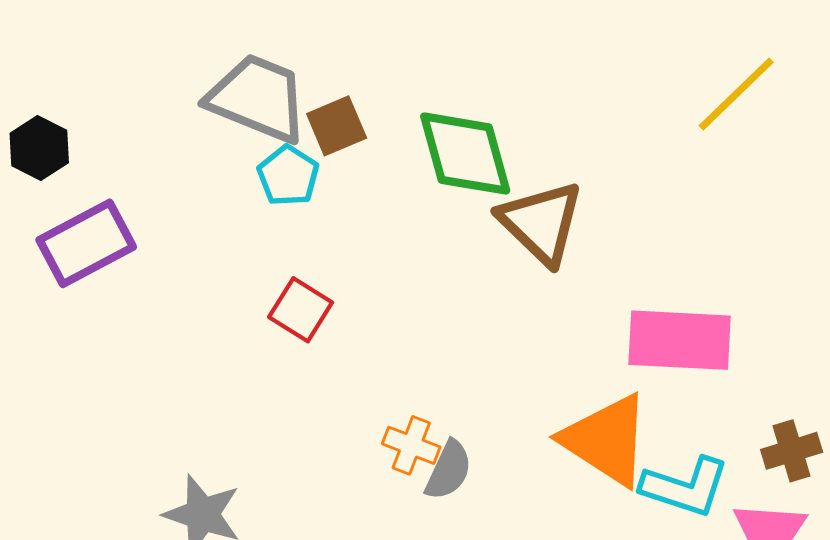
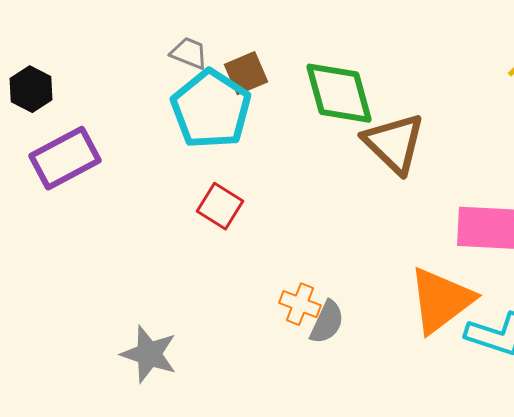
gray trapezoid: (258, 98) -> (189, 53), size x0.5
cyan pentagon: (288, 176) -> (211, 109), size x1.8
orange triangle: (606, 440) -> (441, 300), turned 50

